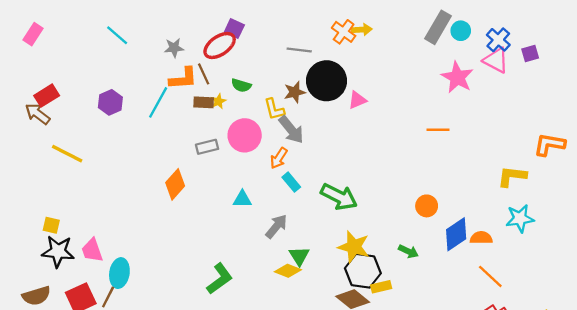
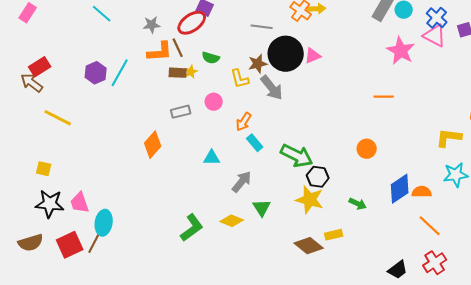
pink triangle: (357, 100) -> (313, 56), moved
cyan line: (158, 102) -> (120, 73), moved
gray arrow: (291, 130) -> (272, 88), moved
pink circle: (245, 135) -> (214, 102), size x0.6
orange circle: (427, 206) -> (367, 149), moved
yellow square: (51, 225) -> (44, 169), moved
yellow diamond: (288, 271) -> (232, 221), moved
black hexagon: (363, 271) -> (318, 177), moved, size x0.7

